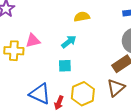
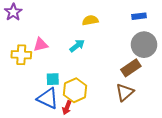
cyan square: (65, 66) -> (53, 79), moved
yellow hexagon: (83, 94) -> (75, 90), moved

